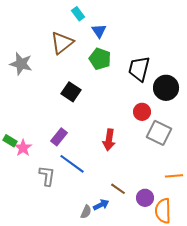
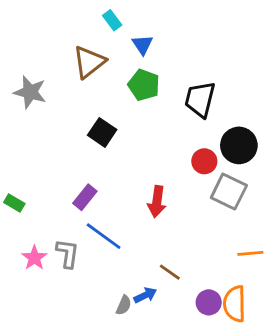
black circle: (166, 88) -> (239, 145), moved
pink star: (23, 148) -> (34, 258), moved
purple circle: (145, 198) -> (209, 302), moved

